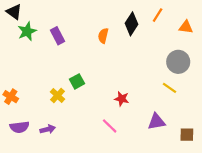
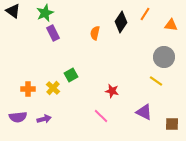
green star: (27, 31) -> (45, 13), moved
orange cross: (11, 97) -> (28, 89), moved, turned -32
purple triangle: (156, 122) -> (144, 112), turned 36

